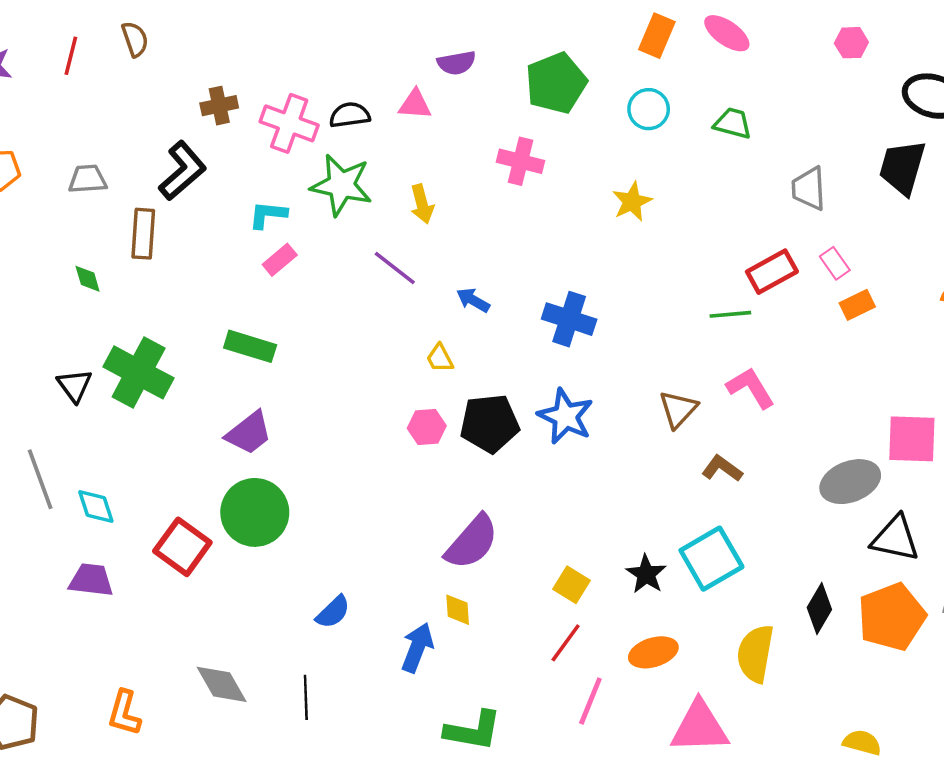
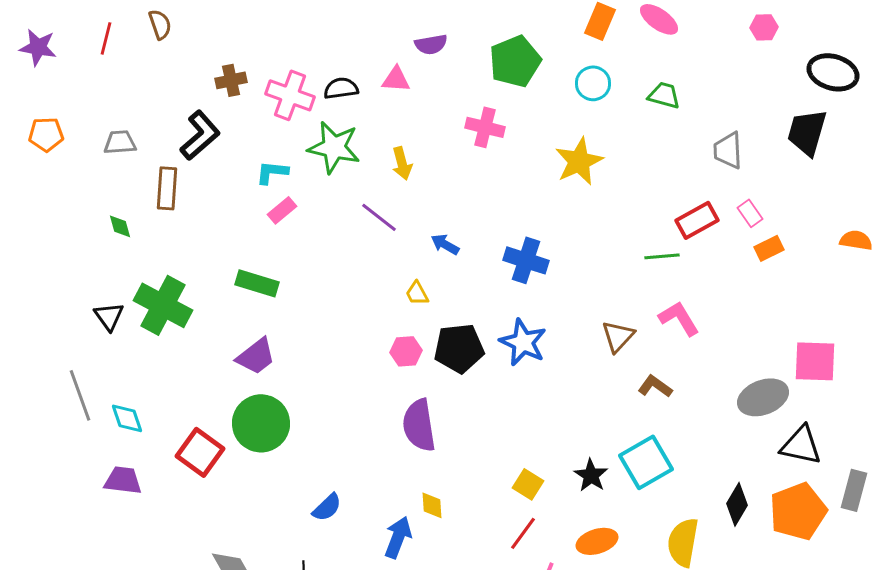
yellow star: (632, 202) -> (579, 161), size x1.4
purple semicircle: (472, 542) -> (419, 425), moved, turned 130

